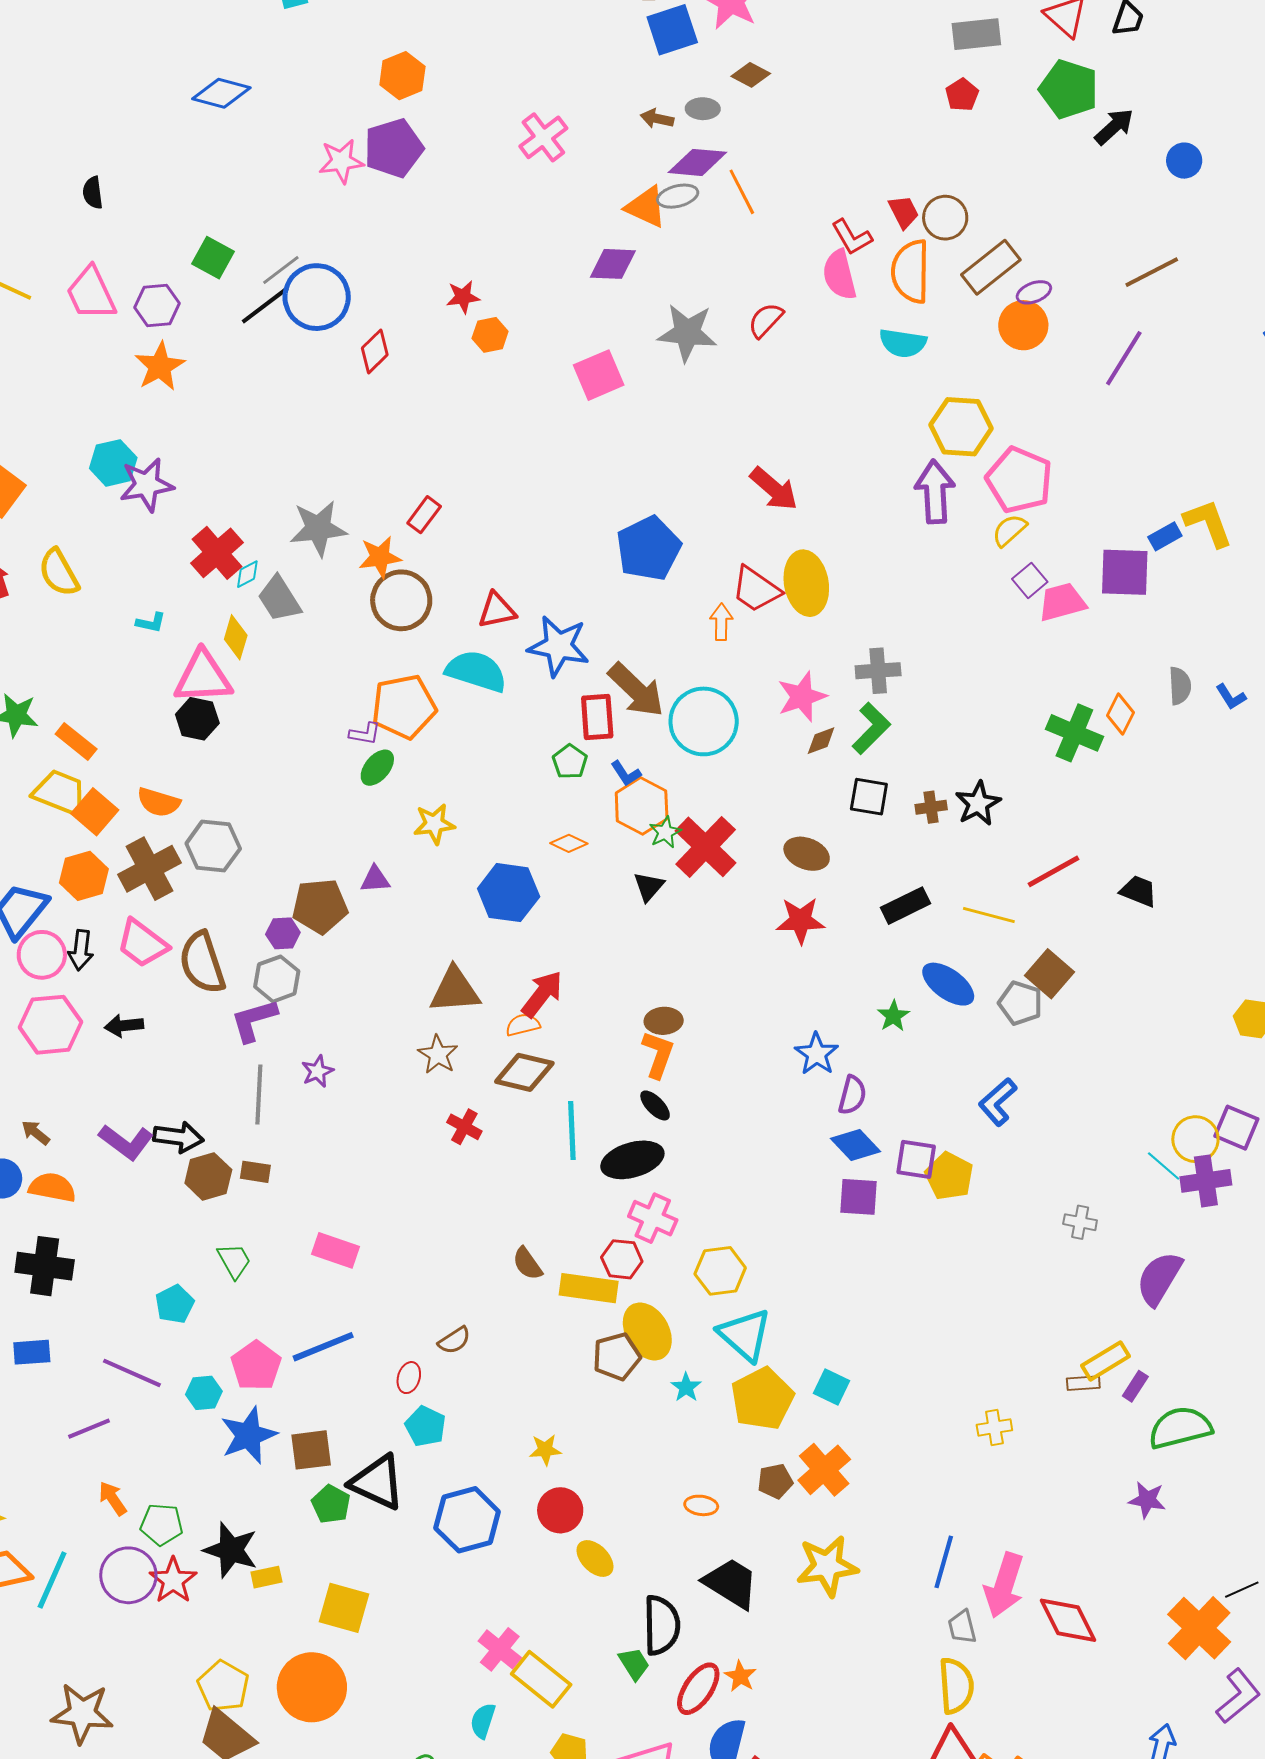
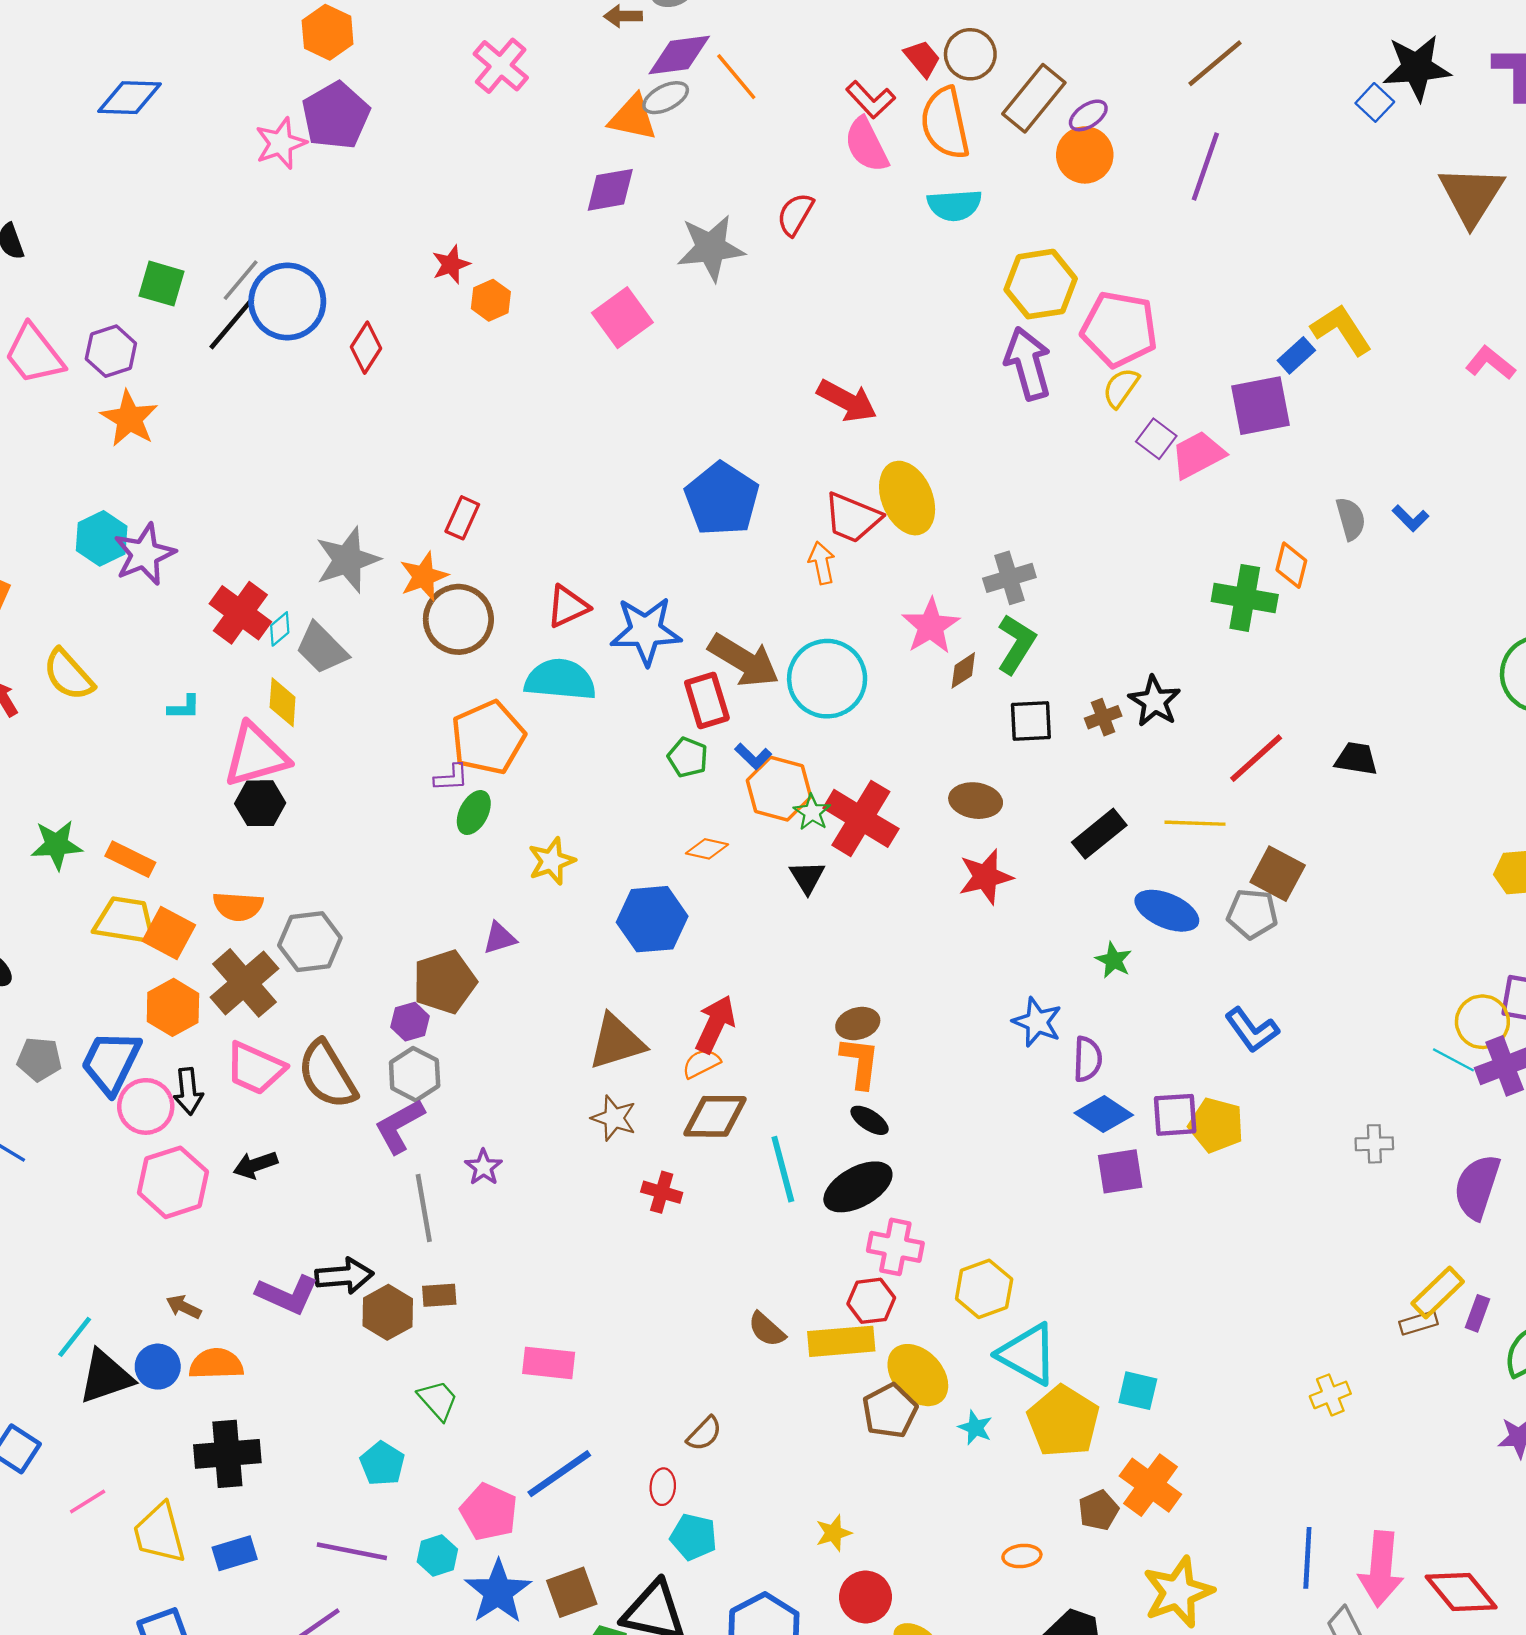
blue L-shape: (998, 1102) -> (1252, 1030), turned -72

